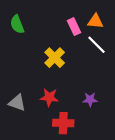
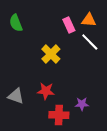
purple star: (90, 99) -> (82, 104), moved

